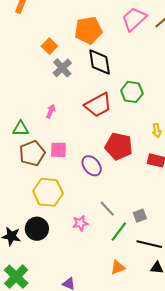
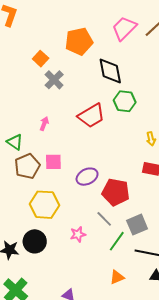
black diamond: (100, 62) -> (110, 71), moved
green triangle: (21, 129) -> (15, 142), turned 36
red pentagon: (119, 146) -> (116, 192), moved
purple ellipse: (92, 166) -> (87, 177), turned -75
gray square: (140, 216) -> (137, 225), size x1.5

